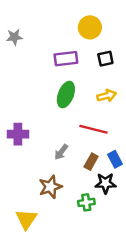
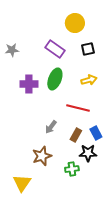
gray star: (14, 37) -> (12, 50), moved
purple rectangle: (66, 59) -> (55, 49), turned 42
purple cross: (18, 134) -> (29, 84), moved

